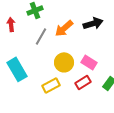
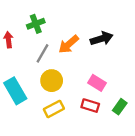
yellow circle: (64, 62) -> (52, 81), moved
red rectangle: (83, 82) -> (90, 106), turned 49

